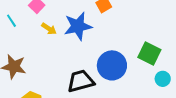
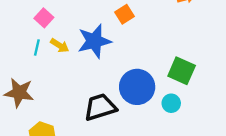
cyan line: (11, 21) -> (37, 47), moved, turned 48
cyan circle: (163, 79) -> (171, 103), moved

